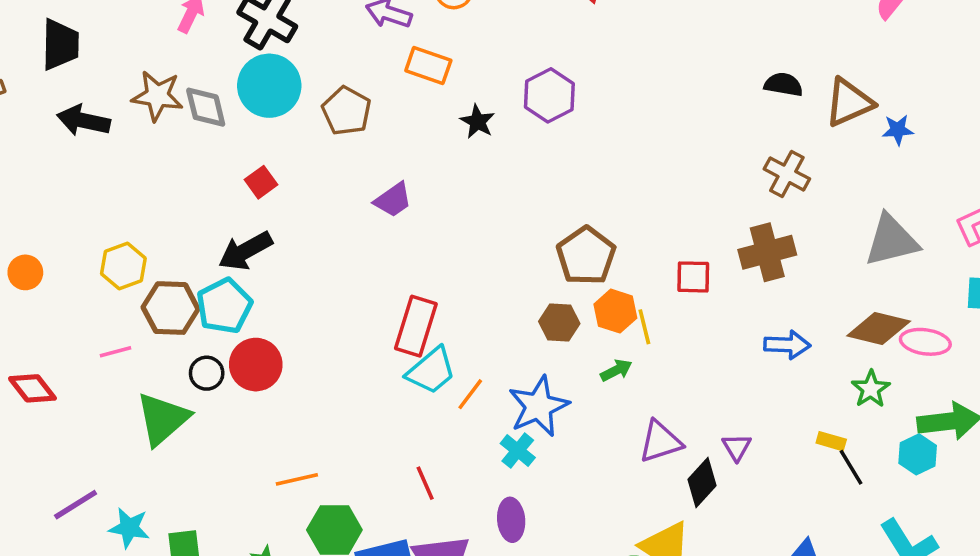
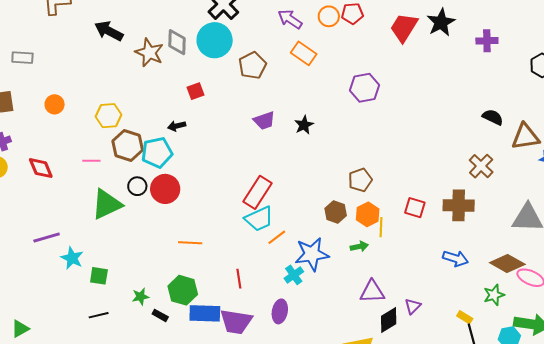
brown star: (157, 96) -> (149, 53), moved
black star: (477, 122) -> (304, 125), moved
black arrow: (245, 251) -> (177, 126), size x0.6
brown pentagon: (586, 256) -> (360, 180), size x0.7
orange line: (297, 479) -> (190, 243), moved

